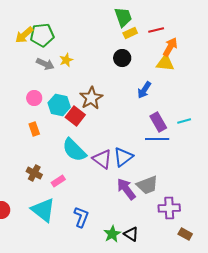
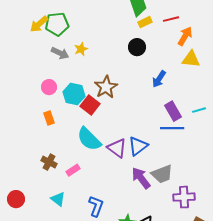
yellow triangle: (165, 63) -> (191, 59), moved
cyan triangle: (43, 210) -> (58, 199), size x0.6

